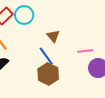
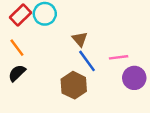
blue line: (46, 56) -> (87, 61), moved

